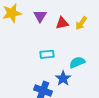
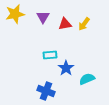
cyan semicircle: (77, 62) -> (87, 79), moved
blue star: (63, 78) -> (66, 68), moved

